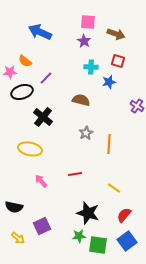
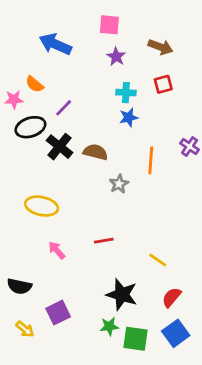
pink square: (88, 22) -> (109, 25), moved
red square: (118, 61) -> (163, 84), turned -32
blue star: (109, 82) -> (129, 117), moved
brown semicircle: (81, 100) -> (95, 152), moved
black cross: (43, 117) -> (59, 147), moved
orange line: (109, 144) -> (151, 160), moved

